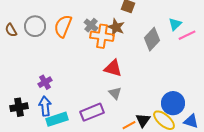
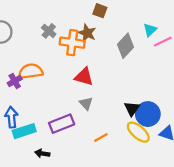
gray cross: (91, 25) -> (49, 31), moved
orange semicircle: (63, 26) -> (31, 71), moved, turned 60
purple cross: (45, 82) -> (15, 81), moved
black triangle: (143, 120) -> (132, 109), moved

